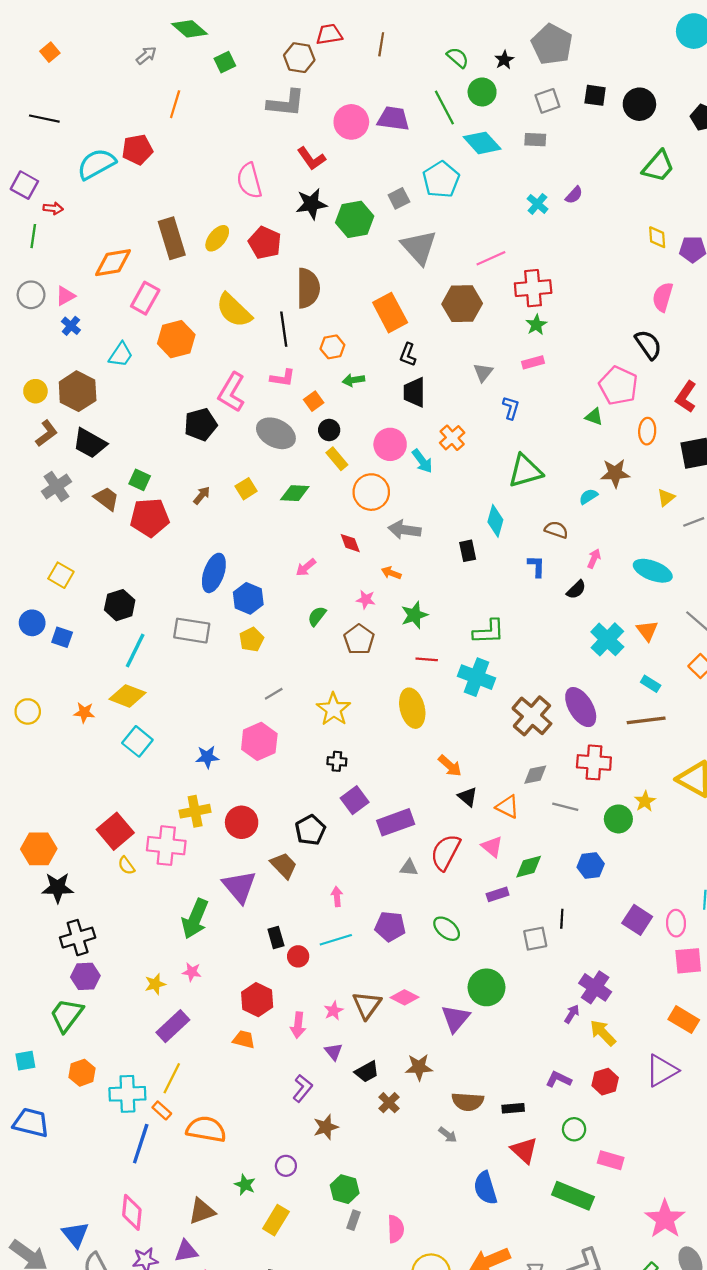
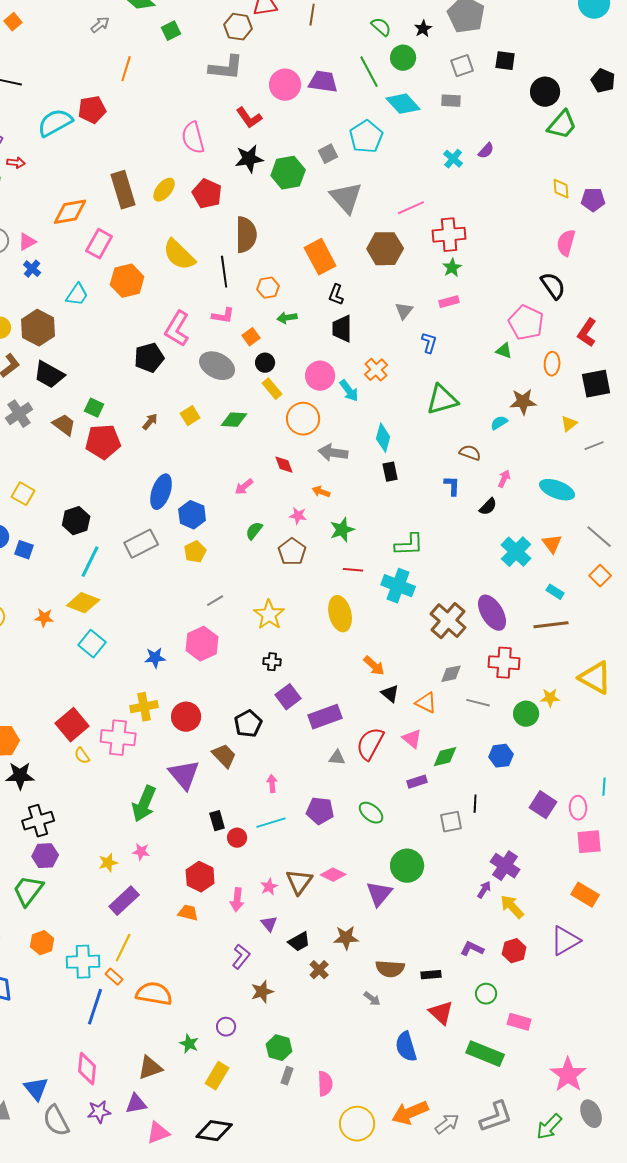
black circle: (639, 104) -> (545, 92), moved
cyan diamond: (495, 521) -> (383, 438), moved
gray rectangle: (192, 631) -> (141, 544), turned -36
yellow star: (645, 801) -> (550, 698), turned 30

